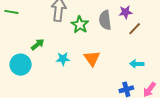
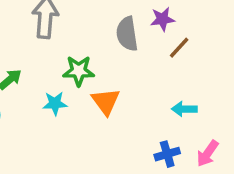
green star: (80, 25) -> (79, 71), moved, turned -30

